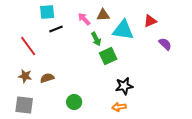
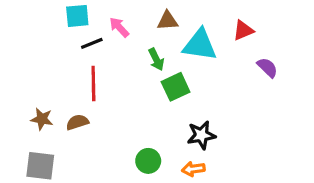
pink arrow: (84, 19) -> (119, 27), moved
red line: (28, 46) -> (93, 84), moved, turned 35
green circle: (74, 102) -> (148, 161), moved

